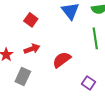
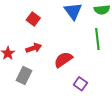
purple square: (88, 83) -> (80, 84), moved

